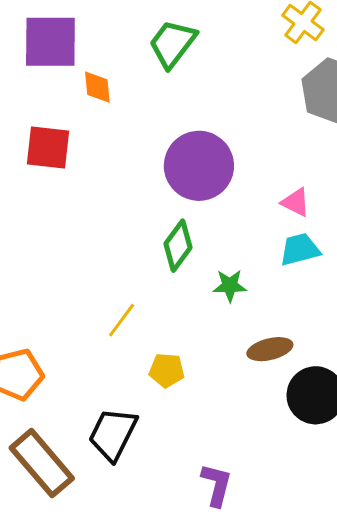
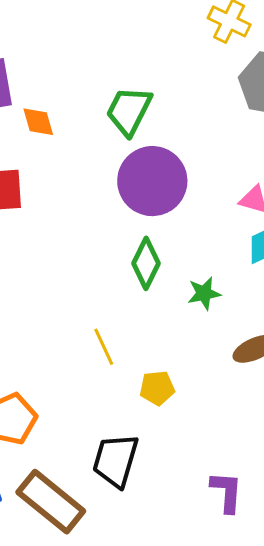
green trapezoid: (172, 44) -> (129, 111), moved
yellow line: (122, 320) -> (104, 347), turned -51

